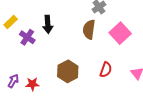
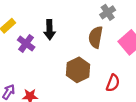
brown hexagon: (68, 71) -> (78, 70), moved

